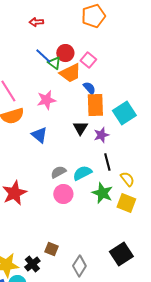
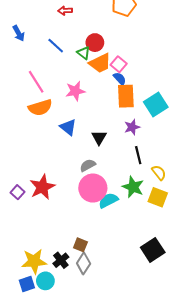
blue line: (43, 56) -> (56, 46), moved
pink square: (88, 60) -> (119, 64), moved
black triangle: (80, 128) -> (99, 137), moved
cyan semicircle: (82, 173) -> (108, 200), moved
pink circle: (63, 194) -> (93, 188), size x1.4
gray diamond: (79, 266) -> (84, 263), moved

